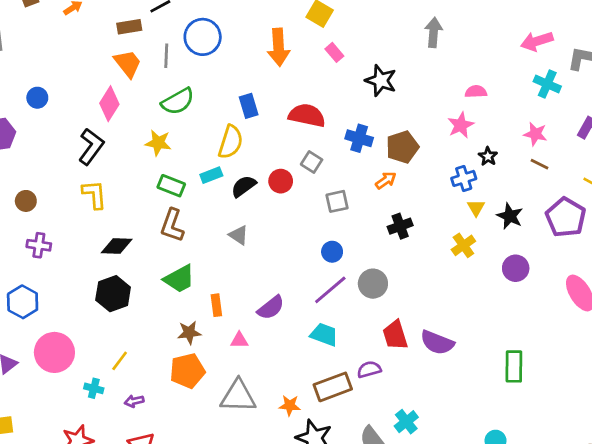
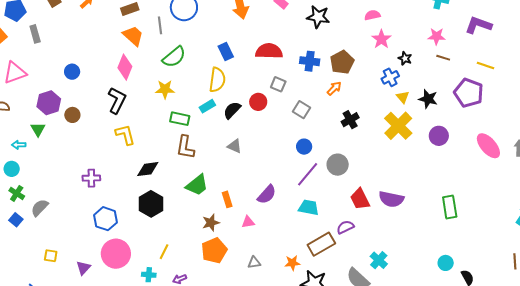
pink semicircle: (476, 92) -> (372, 15), moved
brown circle: (26, 201) -> (72, 115), moved
gray square: (337, 201) -> (302, 110), turned -36
yellow cross: (463, 245) -> (398, 126), size x1.6
blue hexagon: (23, 302) -> (105, 219), moved
gray triangle: (238, 396) -> (254, 263), size x0.5

